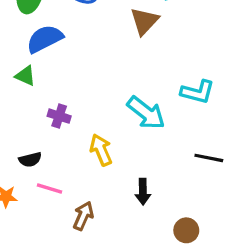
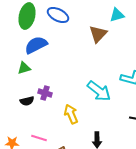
green triangle: (25, 76) -> (24, 68), turned -40
black semicircle: (30, 160) -> (27, 101), moved

